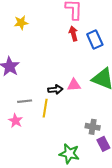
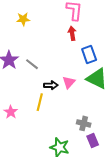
blue rectangle: (95, 39) -> (89, 54), moved
pink triangle: (74, 85) -> (69, 82), turned -48
gray line: (25, 101) -> (32, 64), moved, turned 40

